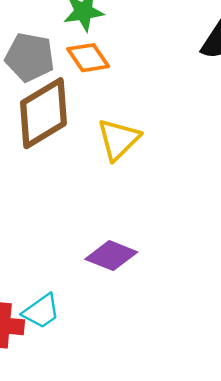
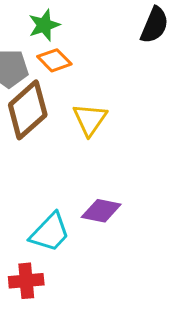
cyan trapezoid: (41, 311) -> (50, 232), moved, size x1.4

